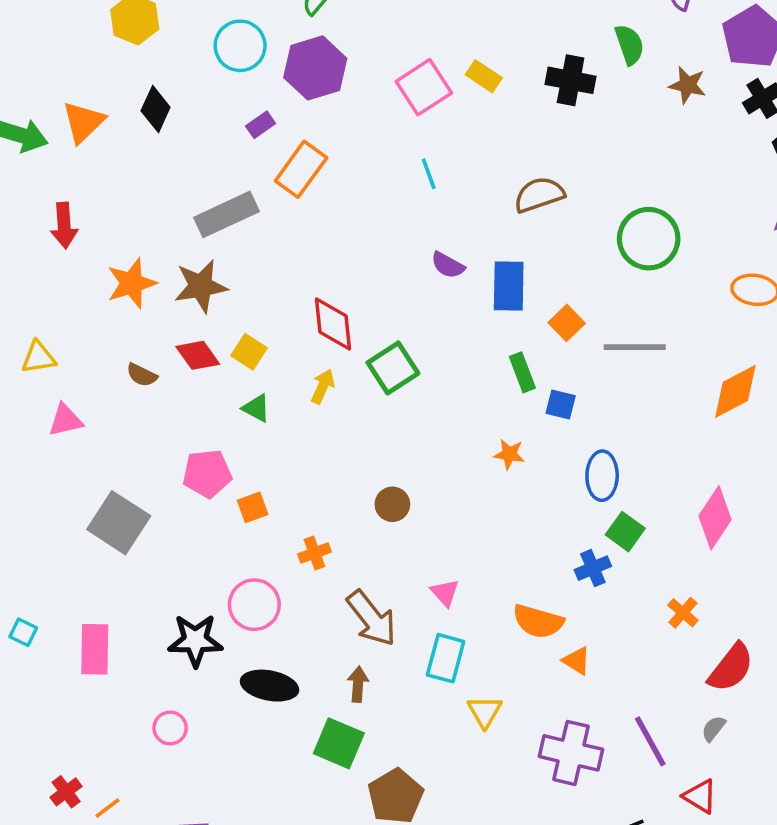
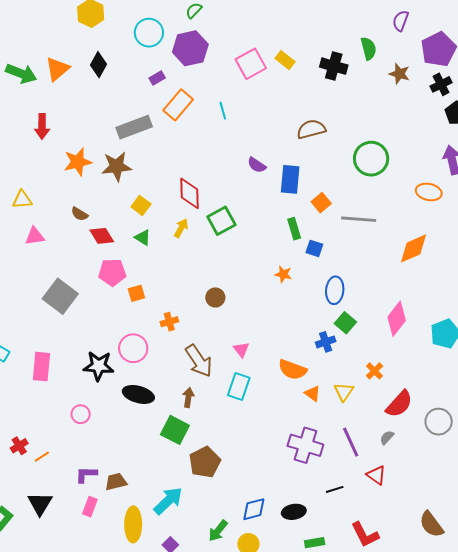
cyan line: (429, 174) -> (223, 111), moved
red diamond: (198, 355) -> (102, 236), moved
yellow triangle: (485, 712) -> (344, 392), moved

